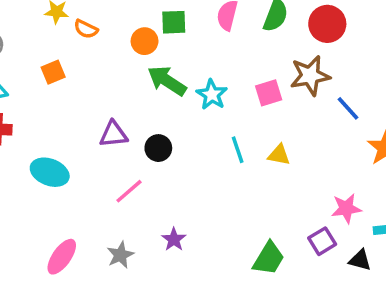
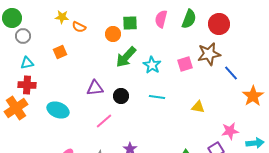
green arrow: (167, 81) -> (126, 57), turned -80
cyan line: (238, 150) -> (157, 97), moved, turned -63
yellow triangle: (279, 155) -> (198, 107), moved

